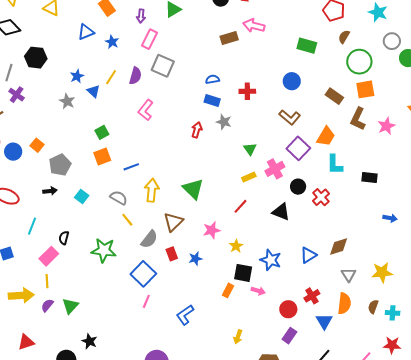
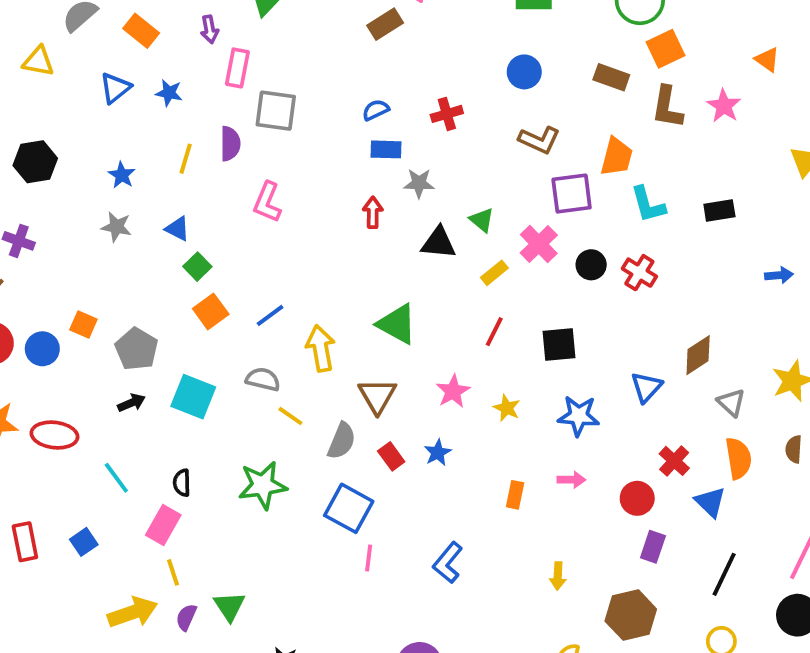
blue triangle: (93, 91) -> (177, 229), moved
purple square: (298, 148) -> (572, 194), turned -35
cyan square: (82, 197) -> (193, 397), size x1.6
black triangle: (281, 212) -> (439, 243), moved
cyan line: (32, 226) -> (116, 478), turned -42
black square: (243, 273) -> (559, 345), moved

